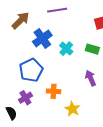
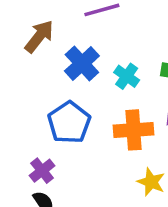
orange cross: (54, 91) -> (133, 130), moved, size x1.5
purple cross: (25, 98) -> (42, 171), moved

